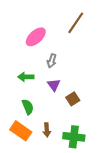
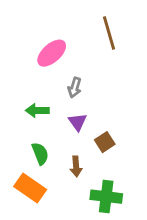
brown line: (76, 23) -> (109, 33), turned -50
brown arrow: (47, 130) -> (76, 166), moved

